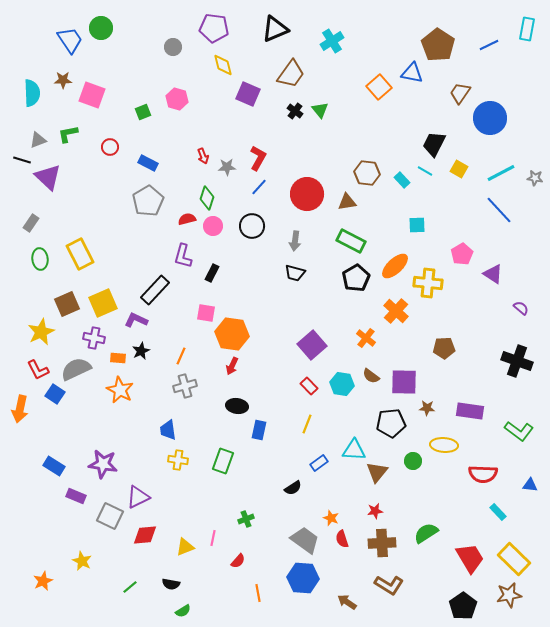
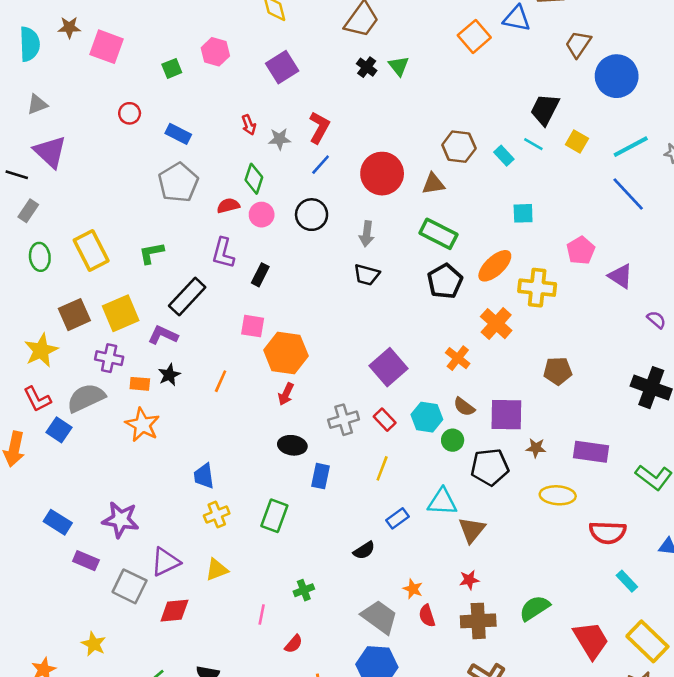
purple square: (248, 94) -> (282, 67), moved, turned 35
green L-shape: (68, 134) -> (151, 253), moved
black line: (22, 160) -> (17, 175), moved
gray cross: (185, 386) -> (344, 420), moved
yellow cross: (178, 460) -> (217, 515), turned -30
green circle: (413, 461) -> (453, 440), moved
yellow triangle: (185, 547) -> (217, 570), moved

